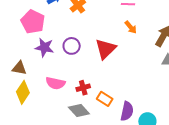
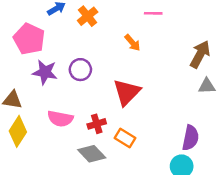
orange arrow: (131, 27) -> (132, 43), moved
red triangle: (105, 49) -> (127, 92), moved
purple semicircle: (127, 111) -> (190, 138), moved

